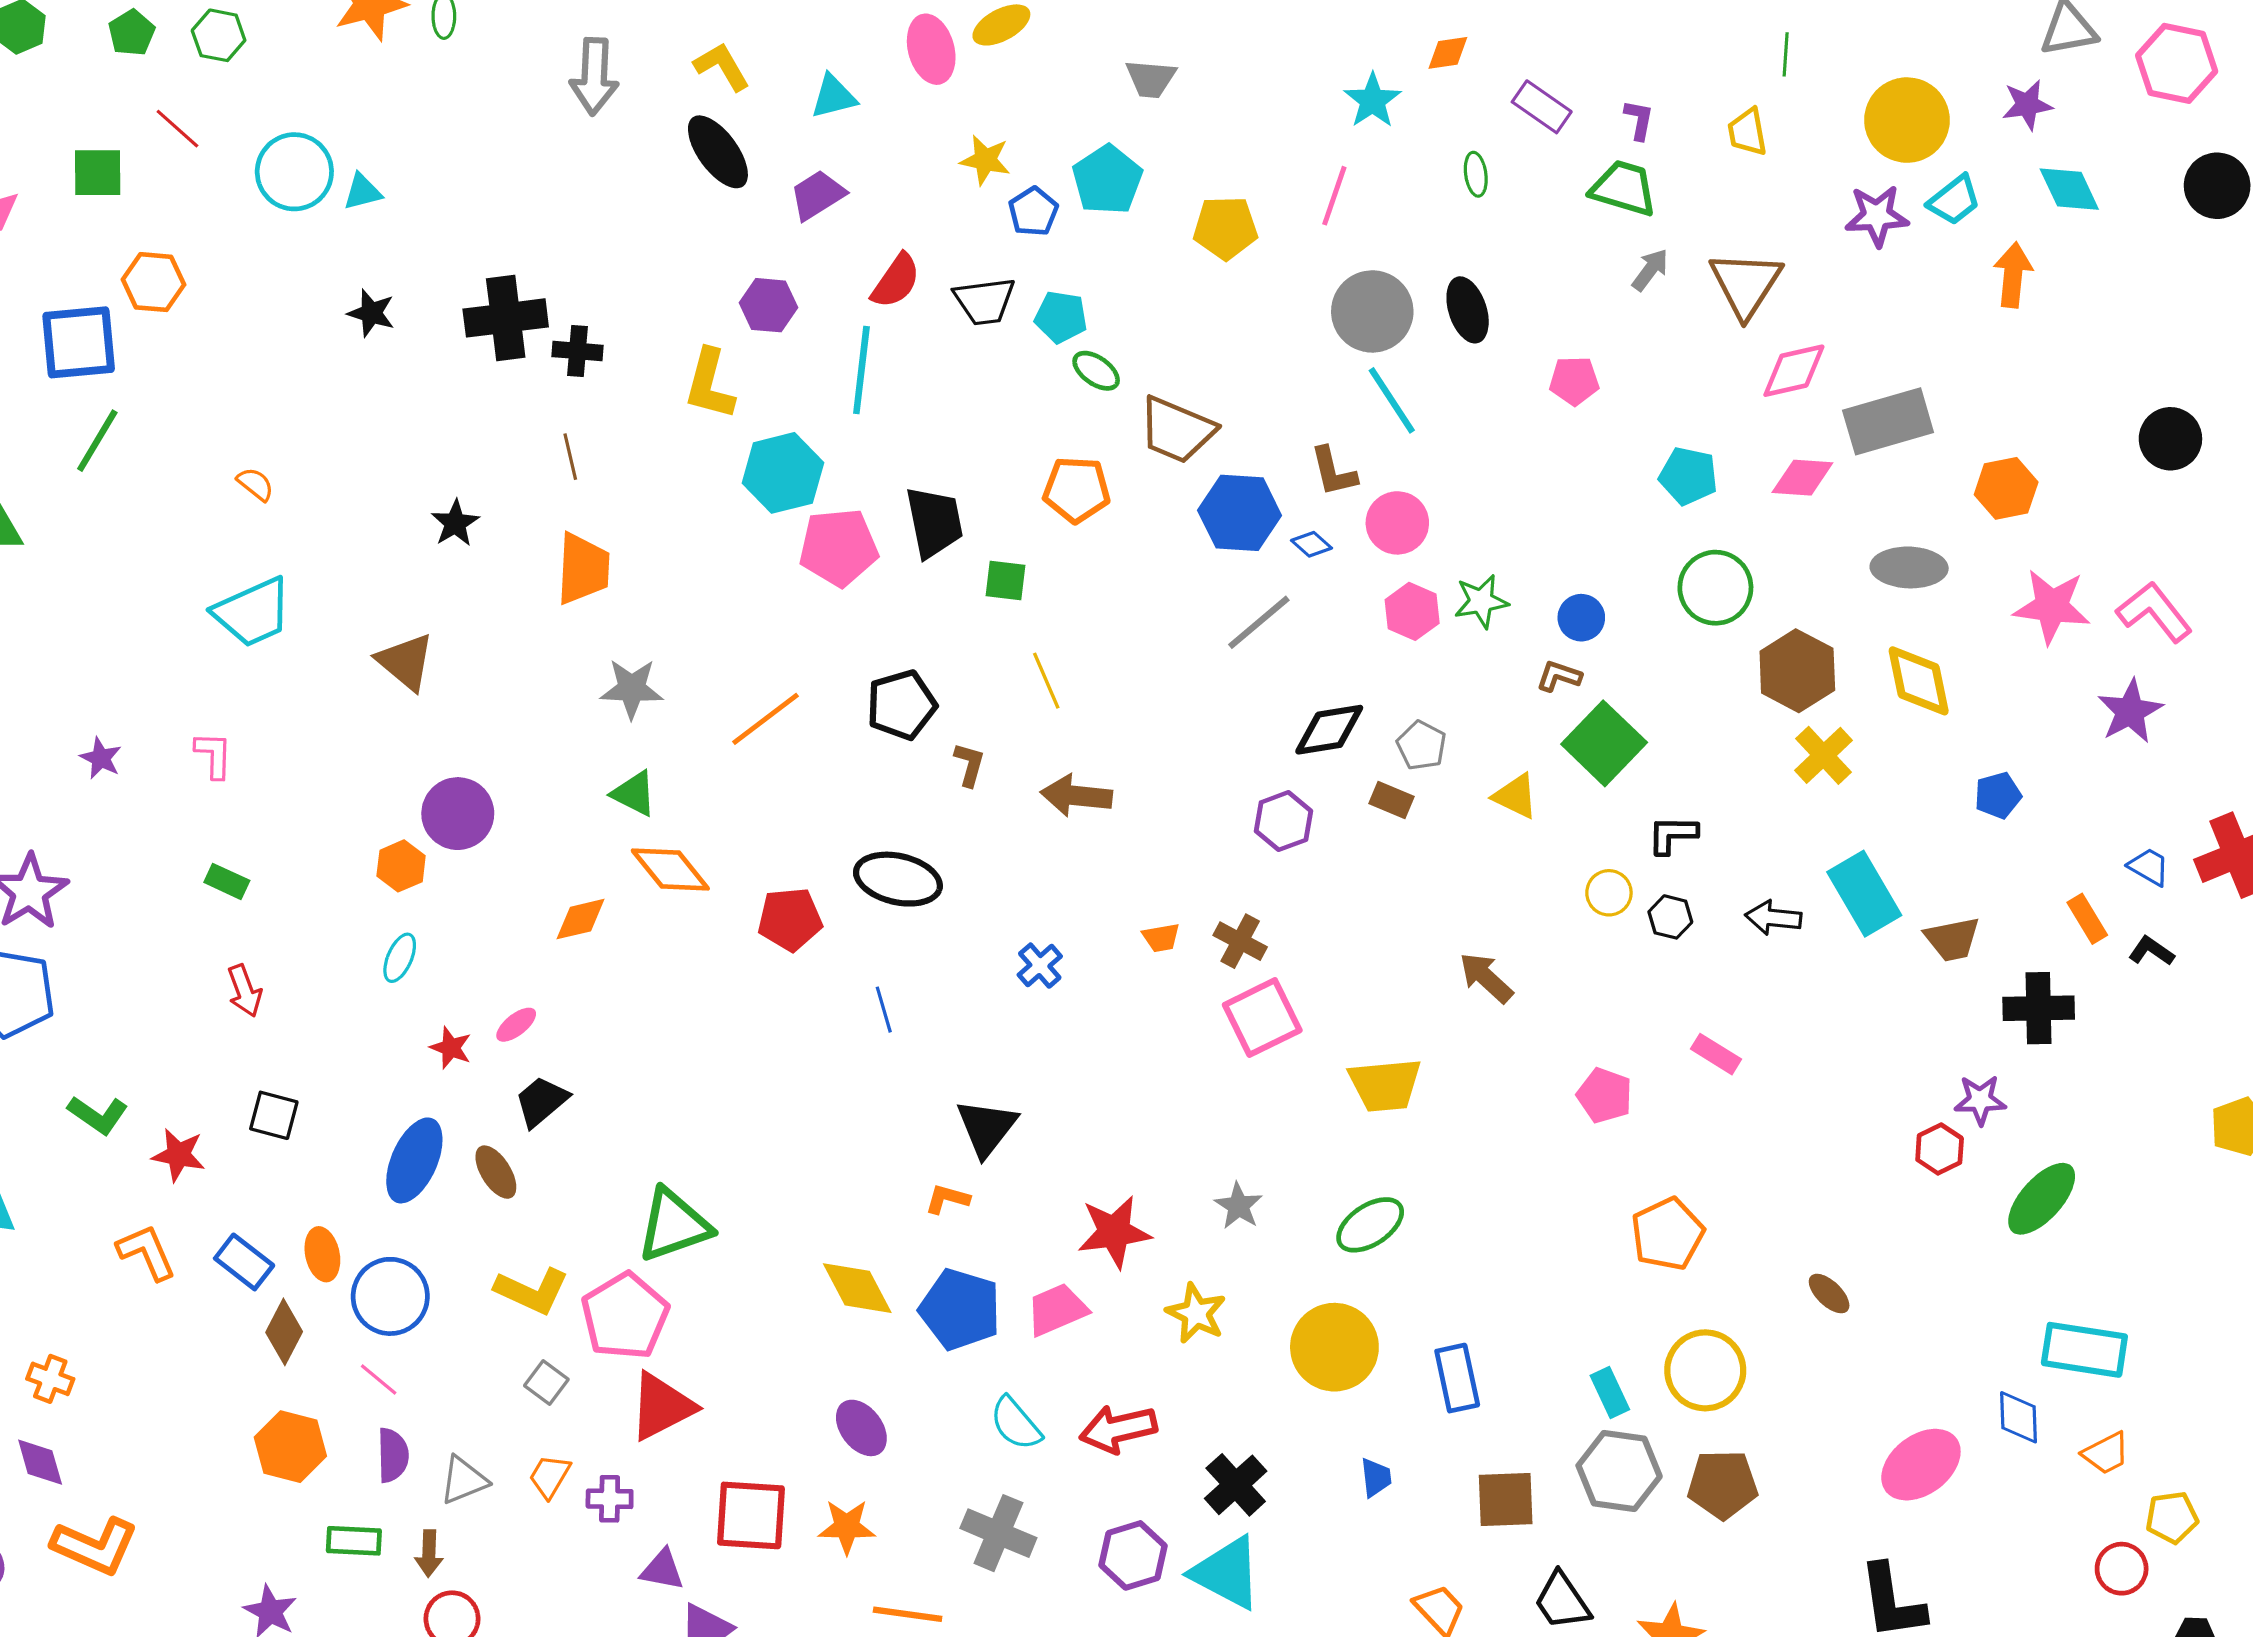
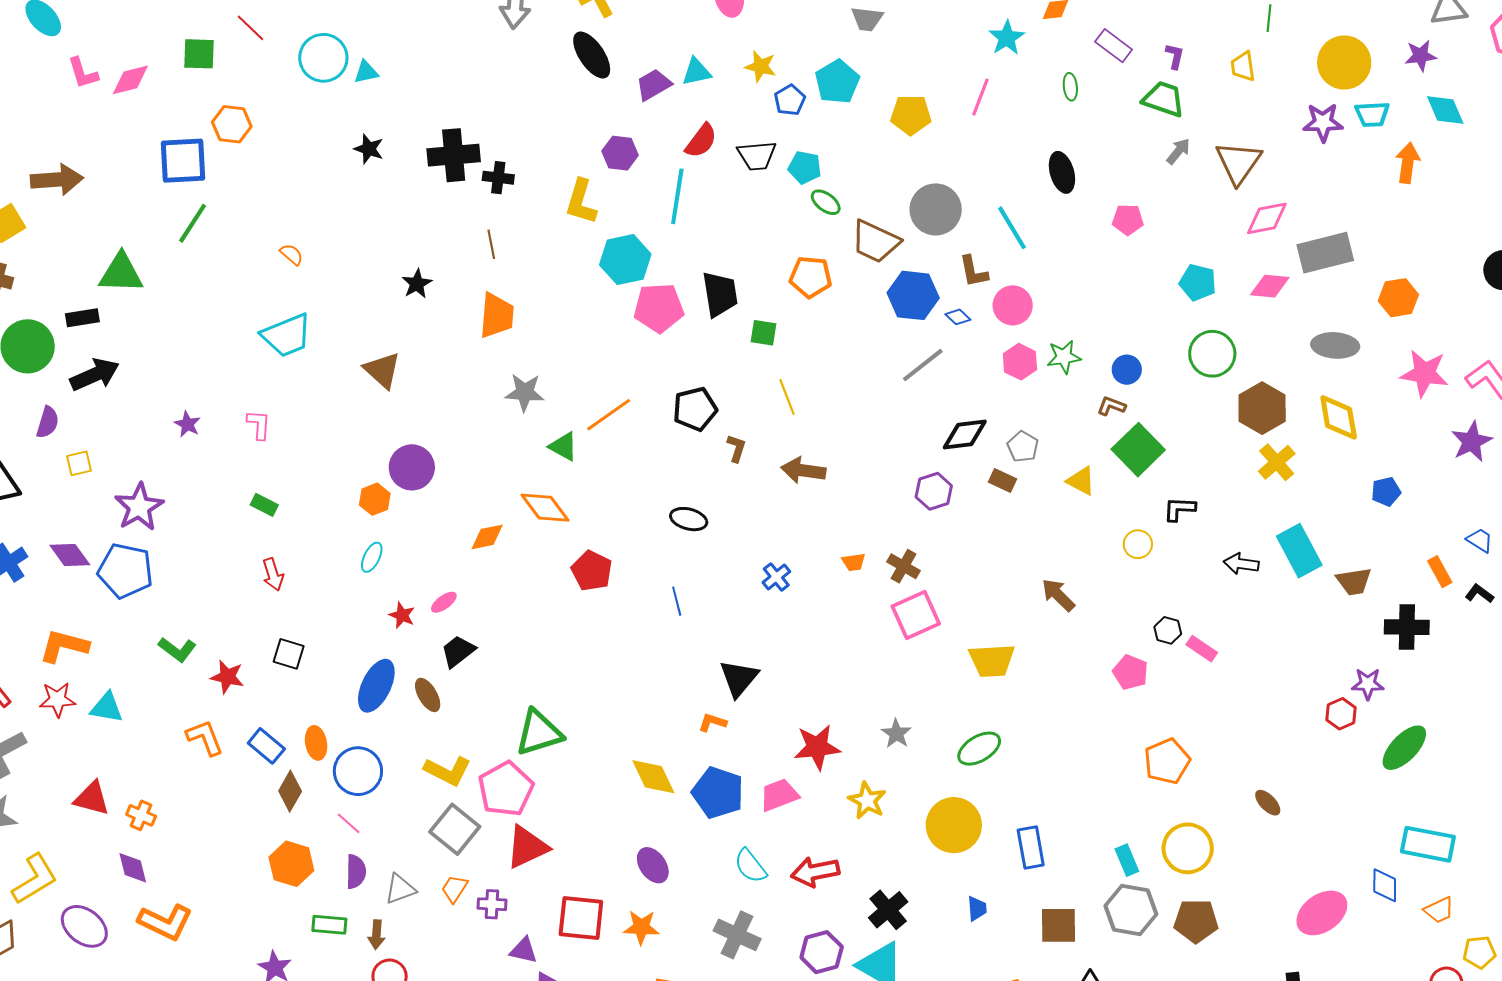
cyan triangle: (834, 97) -> (696, 72), moved
cyan trapezoid: (1954, 200) -> (1372, 114), turned 33
gray circle: (1372, 311) -> (936, 209), moved
green triangle: (634, 793) -> (563, 446), moved
black ellipse: (898, 879) -> (689, 519), size x0.7
black hexagon: (1670, 917) -> (1168, 630), moved
red pentagon: (790, 919) -> (592, 571), moved, turned 30
gray square: (546, 1382) -> (455, 829), size x1.8

